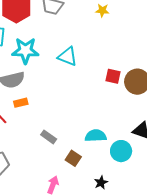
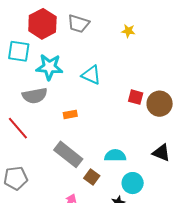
orange rectangle: (21, 103) -> (70, 114), moved
gray rectangle: (49, 137) -> (68, 154), size x1.8
cyan circle: (121, 151) -> (133, 183), moved

